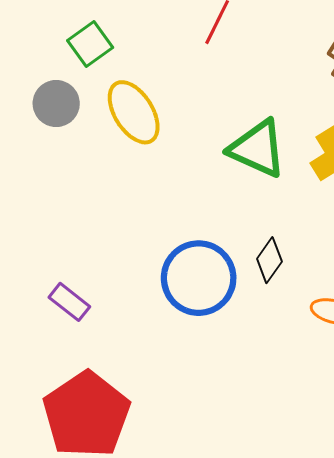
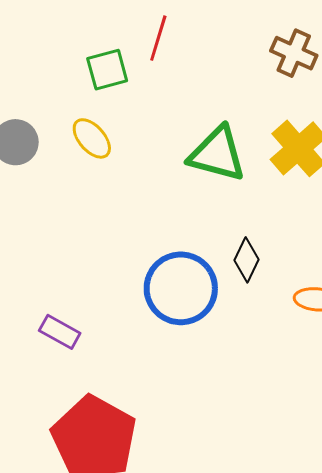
green square: (90, 44) -> (107, 70), moved, turned 30
yellow ellipse: (134, 112) -> (92, 138), size x0.7

